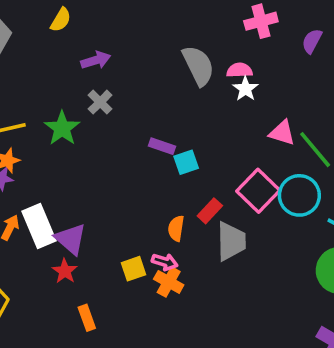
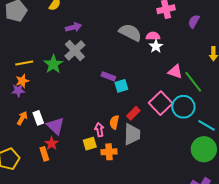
gray semicircle: (198, 66) -> (130, 32), turned -40
gray cross: (100, 102) -> (75, 50), size x1.5
white rectangle: (39, 226) -> (38, 118), size x0.6
gray trapezoid: (231, 241) -> (132, 134), moved
pink arrow: (165, 262) -> (99, 130), moved, turned -120
orange cross: (169, 282) -> (109, 152), turned -35
orange rectangle: (87, 318) -> (44, 154), moved

